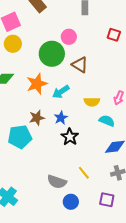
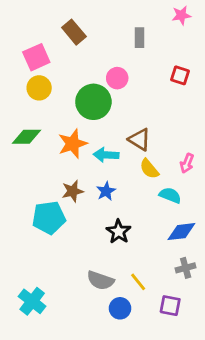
brown triangle: (80, 65) -> (140, 140), moved
cyan arrow: (61, 92) -> (106, 155), turned 36
yellow semicircle: (92, 102) -> (149, 169), turned 49
black star: (70, 137) -> (119, 232), moved
yellow line: (84, 173) -> (138, 282), moved

